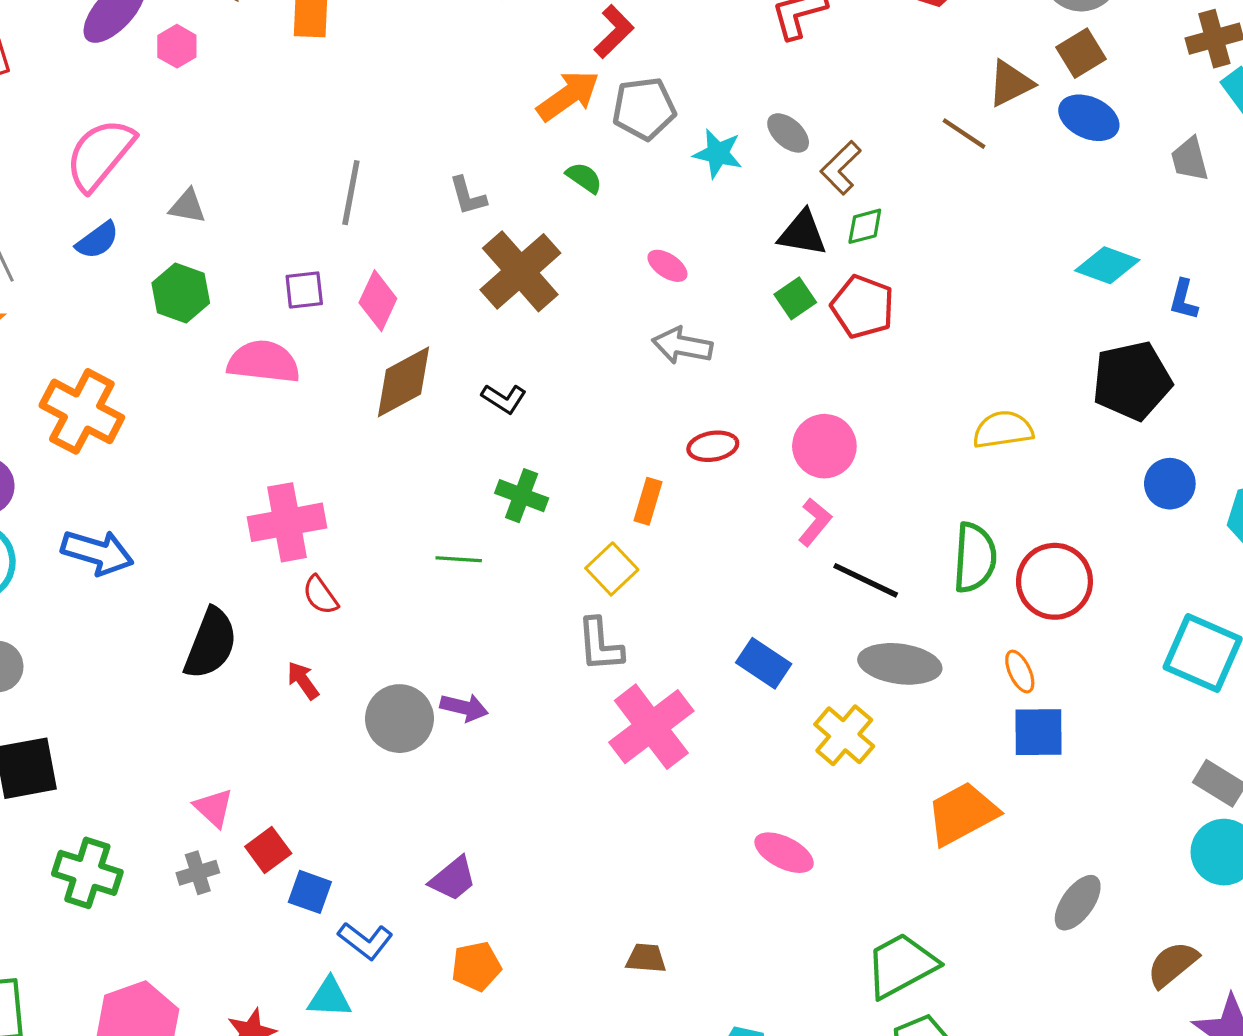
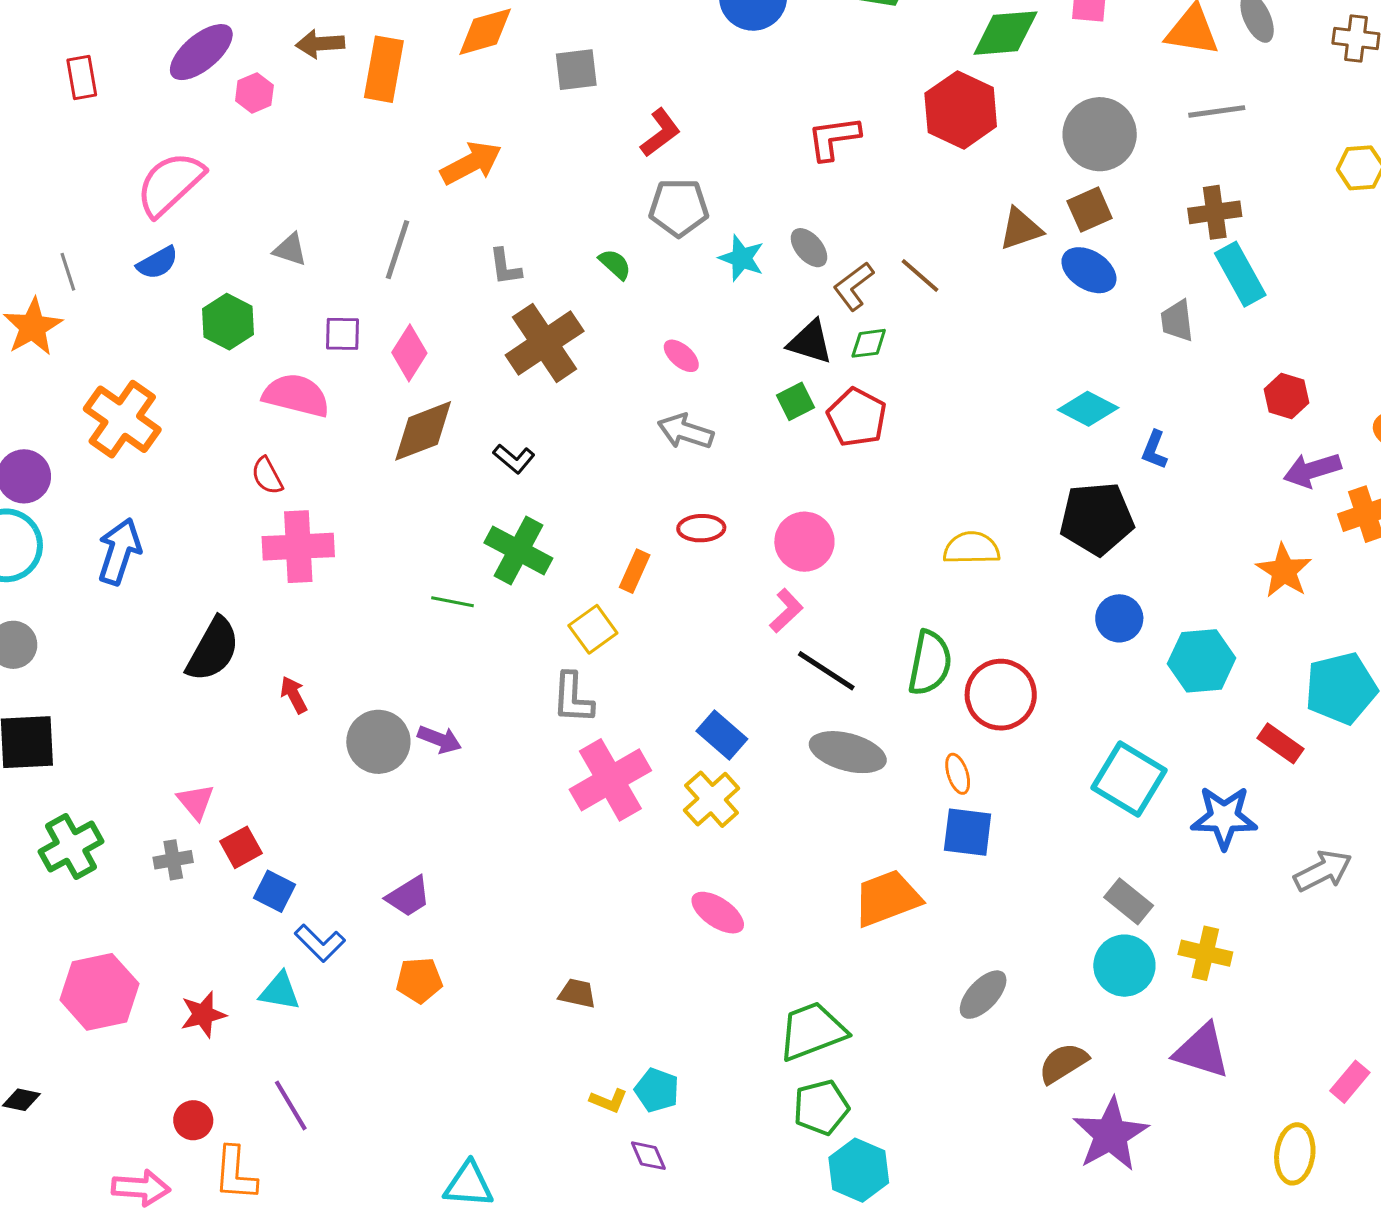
orange arrow: (568, 96) -> (471, 163), moved
brown line: (964, 134) -> (920, 276), moved
gray triangle: (187, 206) -> (290, 250), moved
green cross: (522, 496) -> (518, 551), size x1.4
blue arrow: (97, 552) -> (119, 551), turned -96
red semicircle: (320, 595) -> (267, 476), moved
yellow cross: (844, 735) -> (712, 799), moved
green cross: (87, 873) -> (71, 846), turned 36

